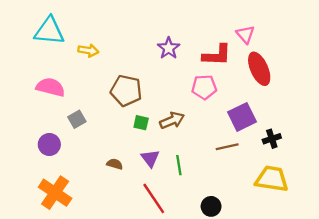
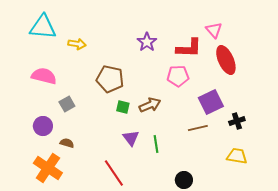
brown semicircle: (115, 164) -> (67, 143), moved
yellow trapezoid: (272, 179) -> (237, 156), size x0.7
red line: (154, 198) -> (114, 173), moved

